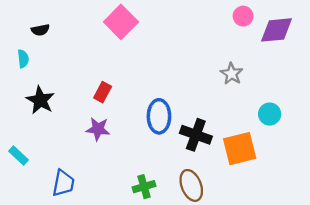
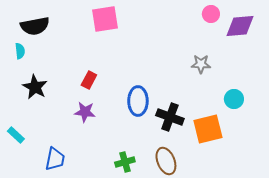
pink square: (121, 22) -> (105, 19), turned 36
black semicircle: (40, 30) -> (35, 26), size x1.8
gray star: (232, 74) -> (201, 64), turned -30

